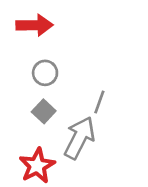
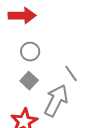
gray line: (99, 102) -> (71, 74), turned -54

